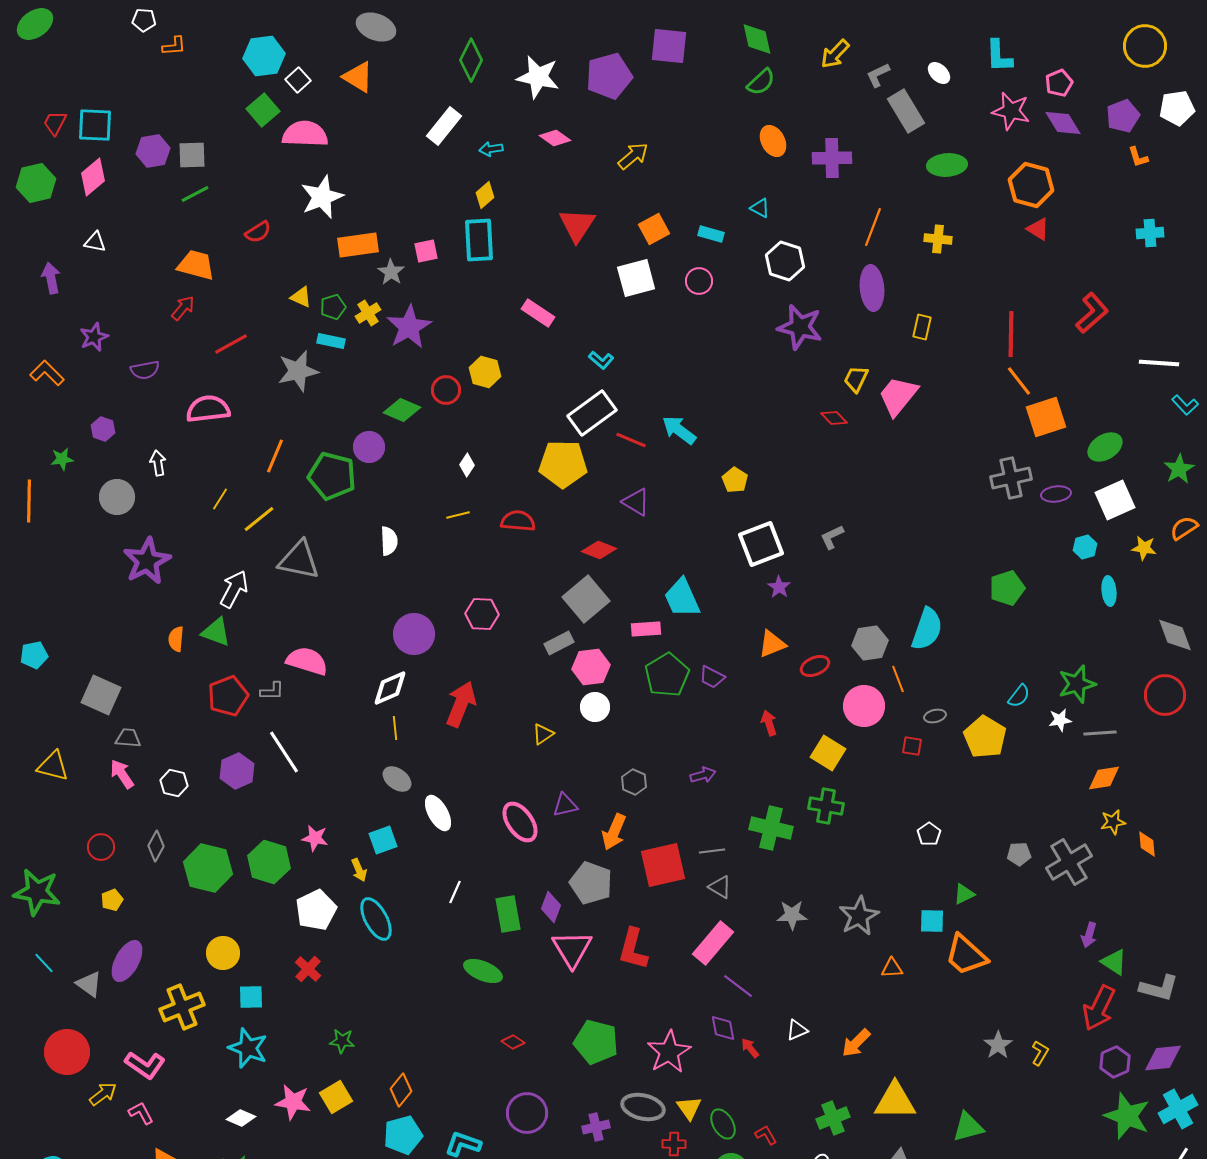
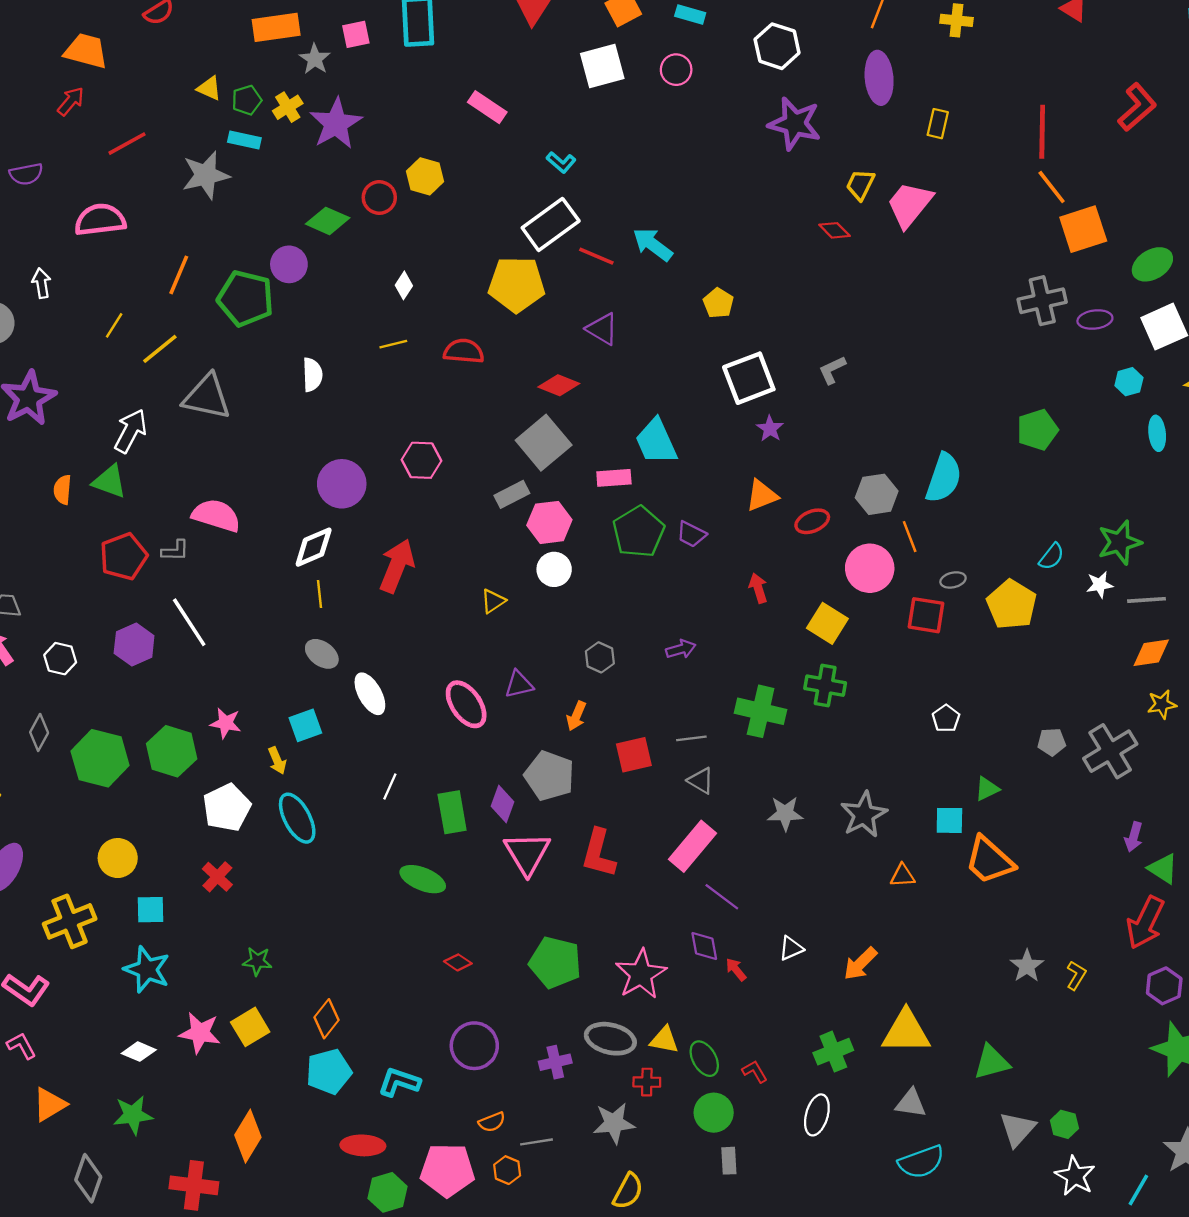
red square: (912, 746) -> (926, 615), size x1.6
orange arrow: (614, 832) -> (576, 716), size x0.7
red square: (663, 865) -> (634, 755), size x0.7
yellow triangle: (689, 1108) -> (664, 1040), turned -44

